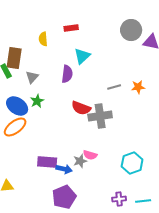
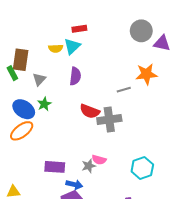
yellow semicircle: (43, 39) -> (56, 48), moved, turned -88
cyan triangle: (82, 56) -> (72, 46), moved
orange star: (138, 87) -> (146, 74), moved, size x1.5
blue arrow: (64, 169) -> (74, 184), moved

